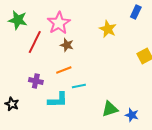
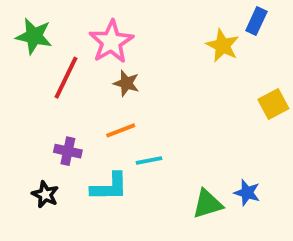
yellow star: (108, 29) -> (223, 46), moved
black star: (12, 104) -> (45, 195), moved
blue star: (132, 115) -> (247, 193), moved

